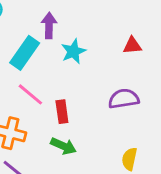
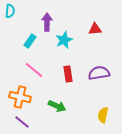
red triangle: (132, 46) -> (95, 29), moved
cyan rectangle: (25, 53) -> (30, 41), size x0.6
red rectangle: (62, 112) -> (68, 74), moved

